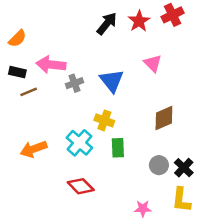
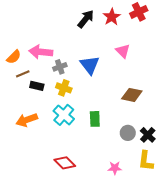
orange semicircle: (17, 38) -> (14, 57), moved
black rectangle: (17, 72) -> (37, 86), moved
brown diamond: (164, 118) -> (132, 95), turned 35
yellow cross: (104, 120) -> (64, 88), moved
red diamond: (81, 186) -> (65, 163), moved

